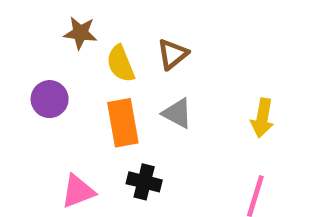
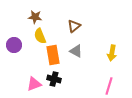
yellow semicircle: (121, 64) -> (40, 36), moved
purple circle: (50, 99) -> (14, 45), moved
black cross: (144, 182) -> (54, 79), moved

